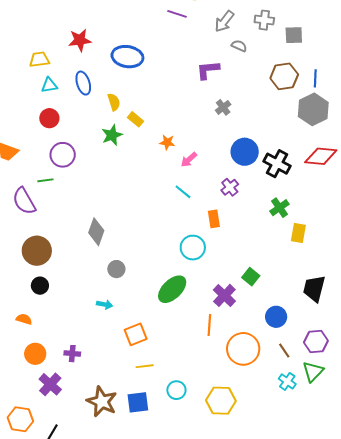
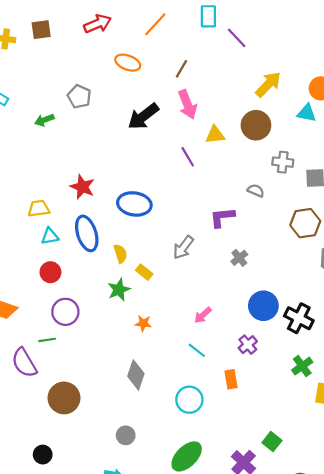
purple line: (177, 14) -> (188, 157), turned 42
gray arrow: (224, 21) -> (183, 247), moved
red star: (80, 40) -> (82, 187), turned 30
blue ellipse: (83, 83) -> (87, 233), size x1.4
orange star: (167, 142) -> (143, 323), moved
gray diamond: (96, 232) -> (136, 375), moved
cyan circle: (193, 248) -> (189, 400), moved
brown circle: (37, 251) -> (64, 398), moved

